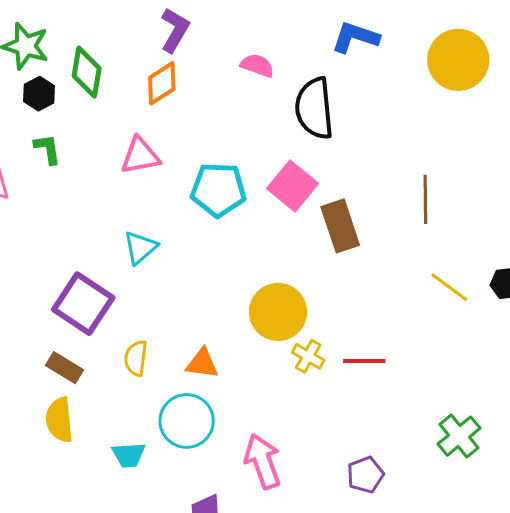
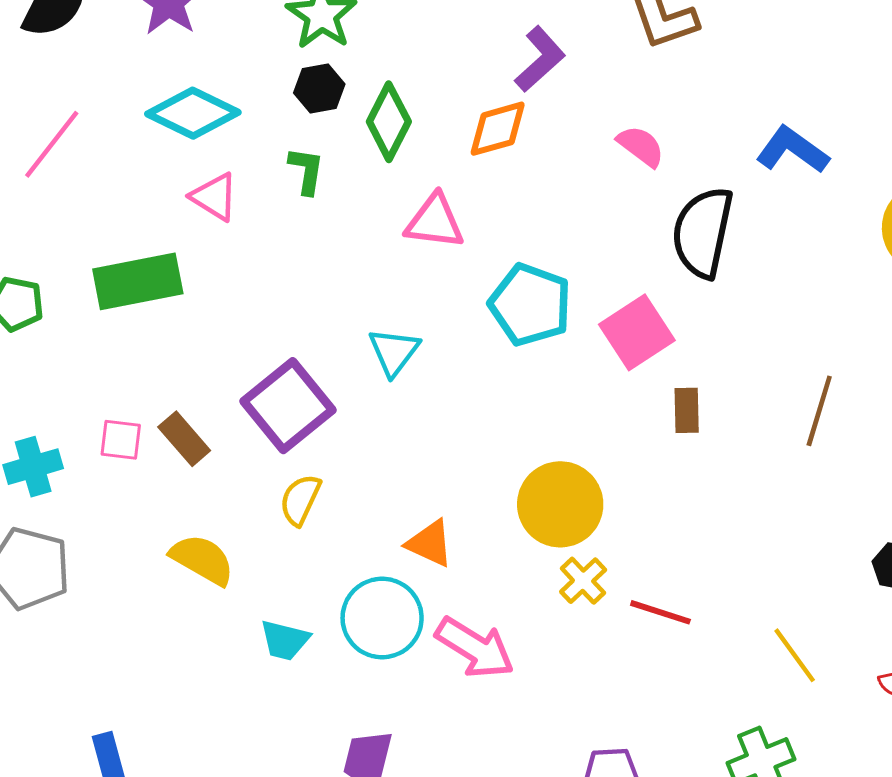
green diamond: (87, 72) -> (389, 122), moved
brown rectangle: (340, 226) -> (687, 410), size x0.6
cyan triangle: (140, 248) -> (394, 352), turned -30
yellow line: (449, 287) -> (795, 655), moved
yellow semicircle: (136, 358) -> (300, 500), moved
brown rectangle: (64, 368) -> (184, 439), moved
yellow semicircle: (59, 420) -> (202, 559), turned 108
pink arrow: (263, 461) -> (475, 648), moved, turned 124

